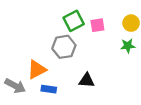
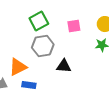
green square: (74, 21) -> (39, 21), moved
black triangle: (87, 80) -> (64, 66), moved

